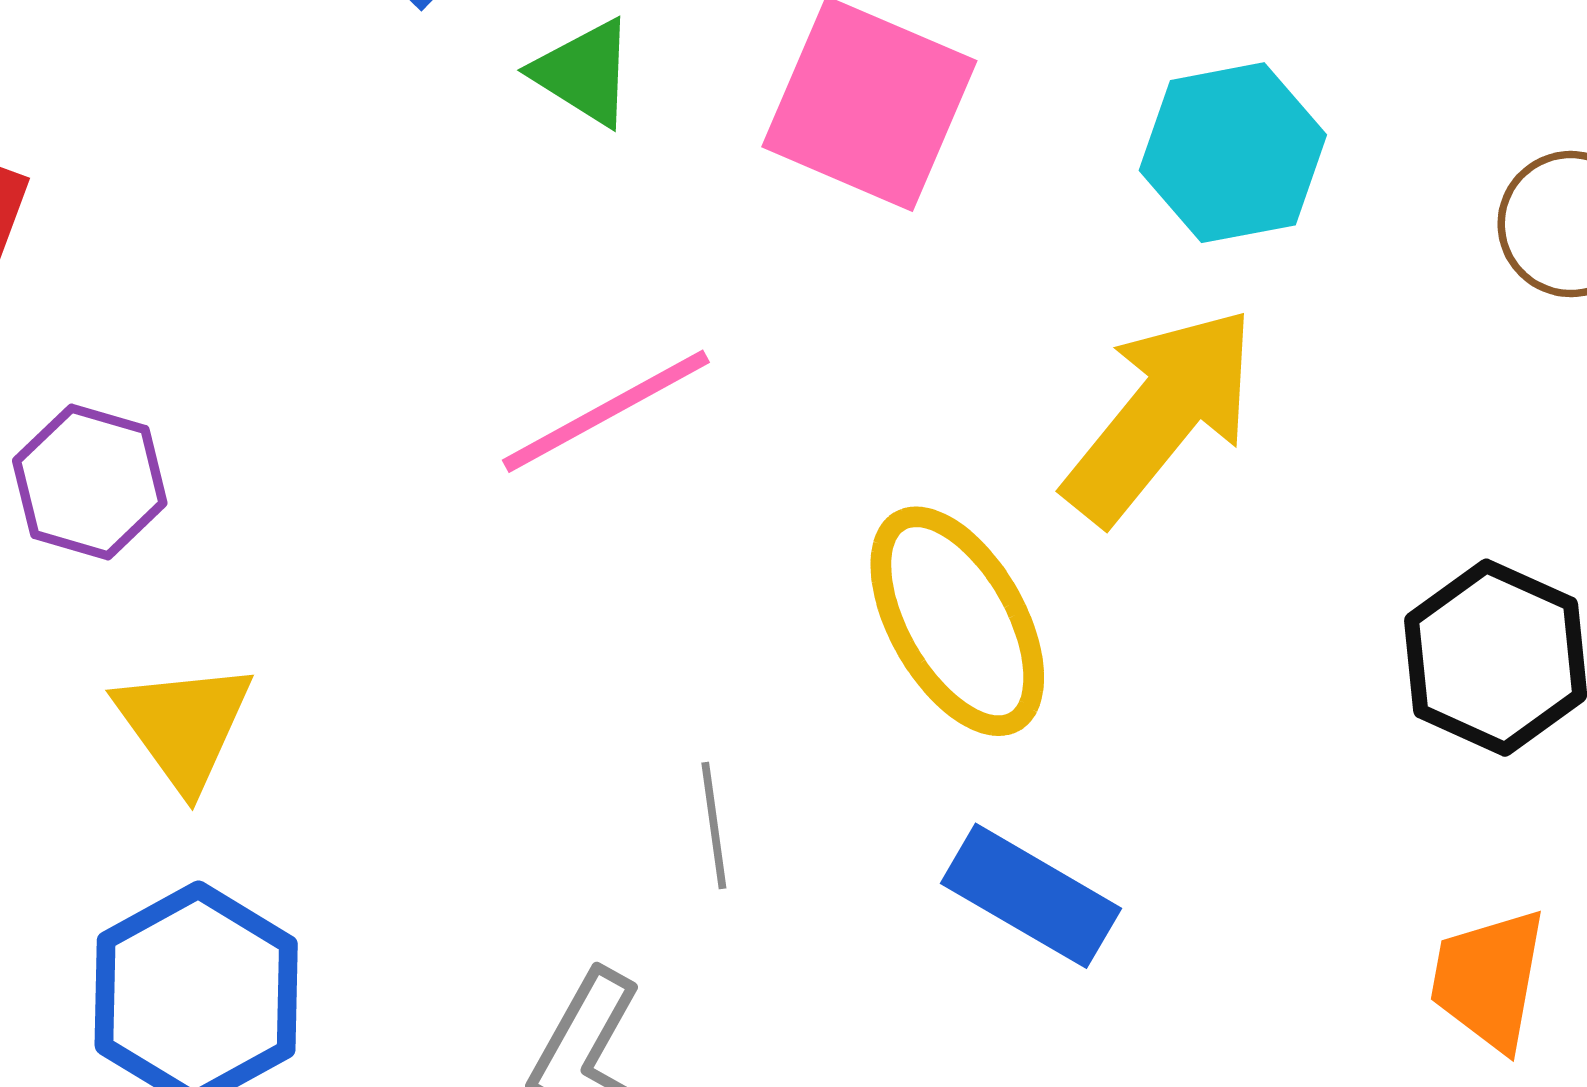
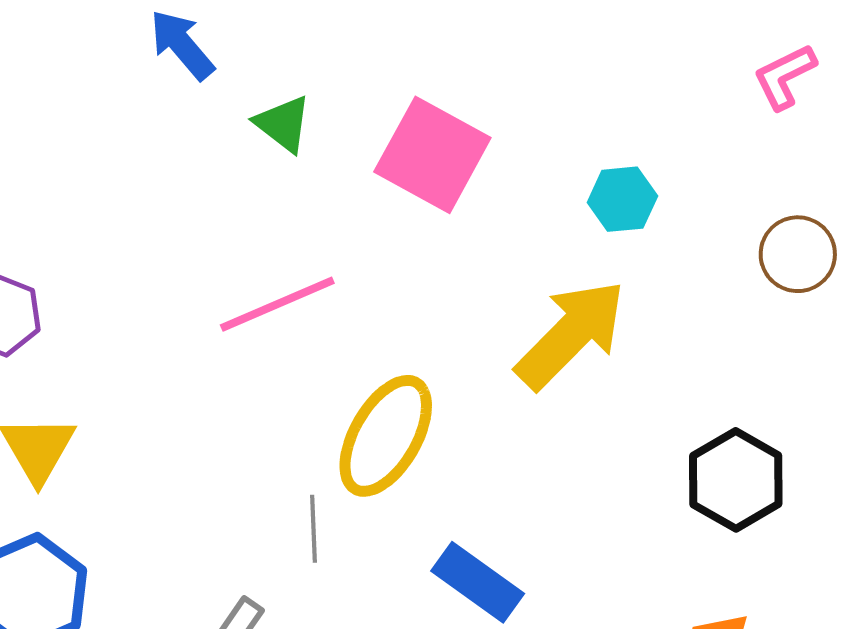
cyan hexagon: (1233, 153) -> (622, 199), size x0.7
yellow ellipse: (957, 621) -> (386, 436), moved, turned 54

